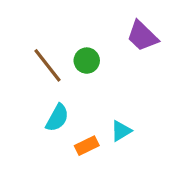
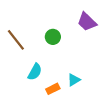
brown line: (47, 65) -> (16, 40), moved

